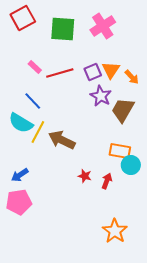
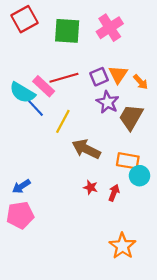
pink rectangle: (35, 67) -> (44, 86), moved, size x1.5
cyan semicircle: (21, 123) -> (22, 93), moved
yellow line: (38, 132) -> (63, 121), moved
brown arrow: (62, 140) -> (86, 149), moved

